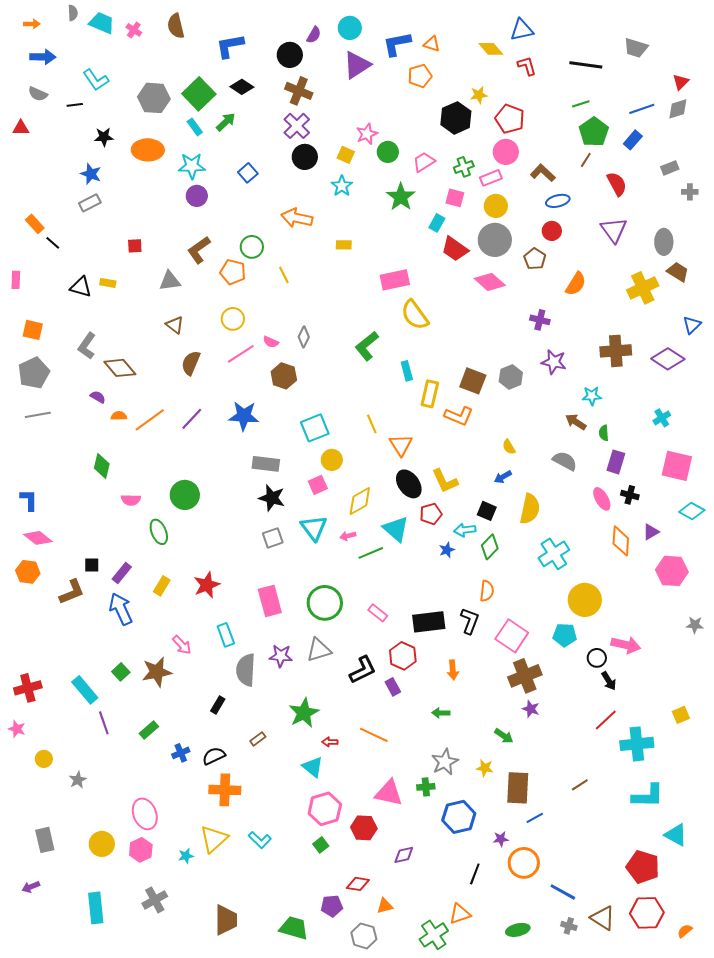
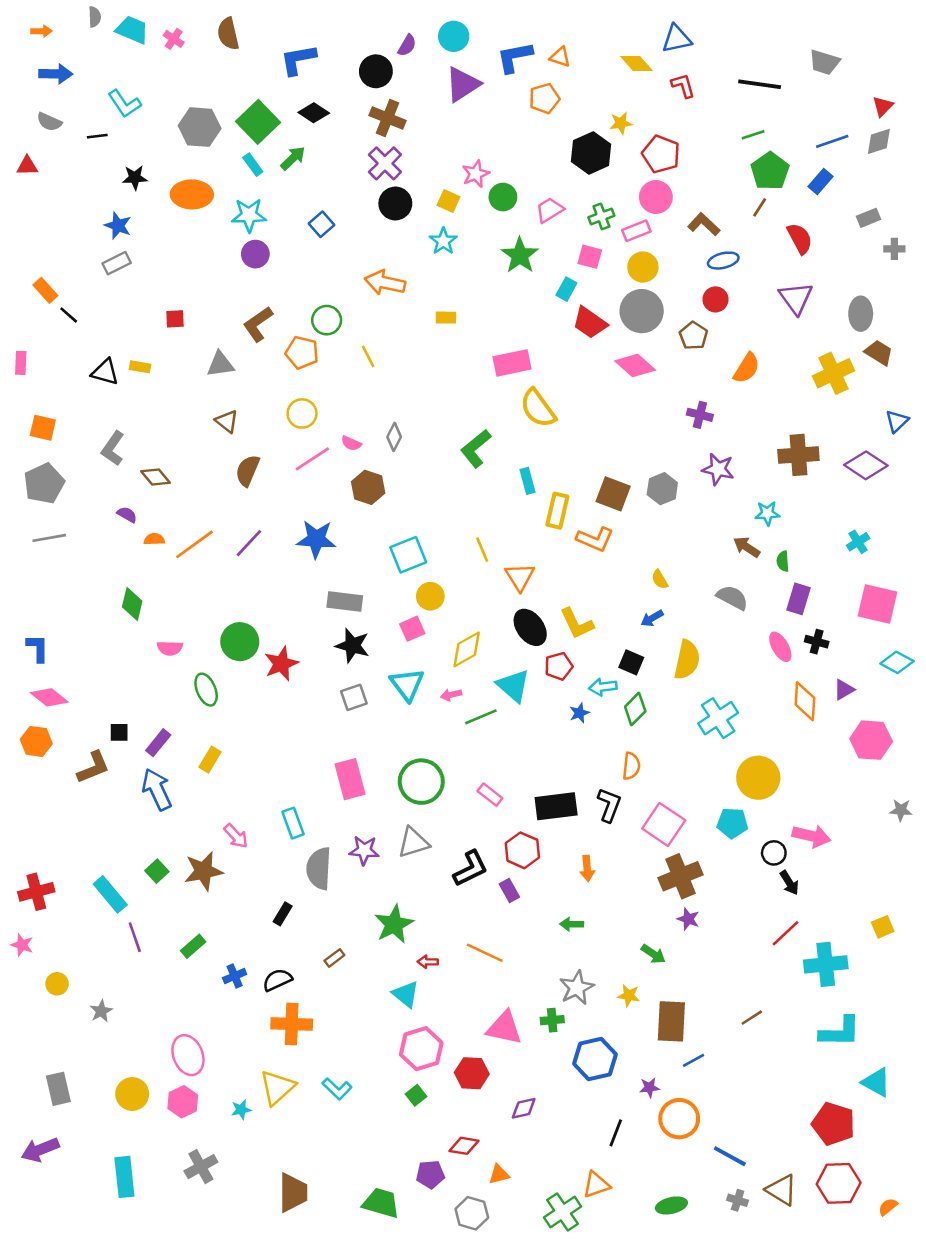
brown diamond: (120, 368) -> (156, 477), size x0.7
red star: (207, 585) -> (281, 664), moved
purple arrow: (31, 887) -> (40, 1150), size x1.6

